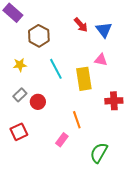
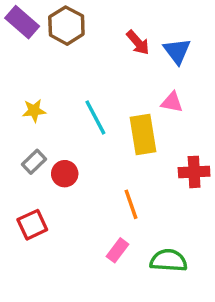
brown hexagon: (39, 36) -> (66, 26), moved
pink rectangle: (62, 140) -> (117, 250), moved
green semicircle: (99, 153) -> (169, 260), turned 65

